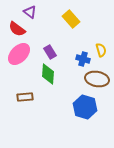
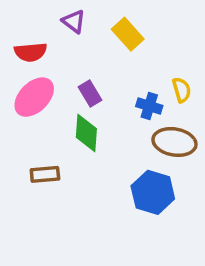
purple triangle: (30, 12) -> (74, 21), moved
red semicircle: (17, 29) -> (31, 52), turned -42

